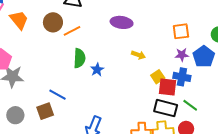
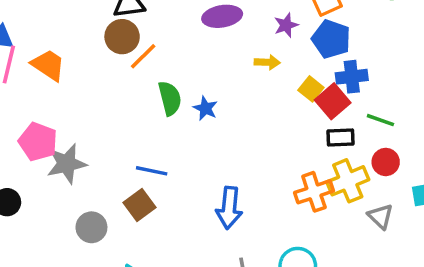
brown circle: (53, 22) -> (122, 37), moved
purple star: (182, 55) -> (286, 25), moved
blue pentagon: (204, 57) -> (331, 39), moved
red square: (167, 87) -> (333, 101), turned -30
black rectangle: (166, 108) -> (341, 137), size x0.7

